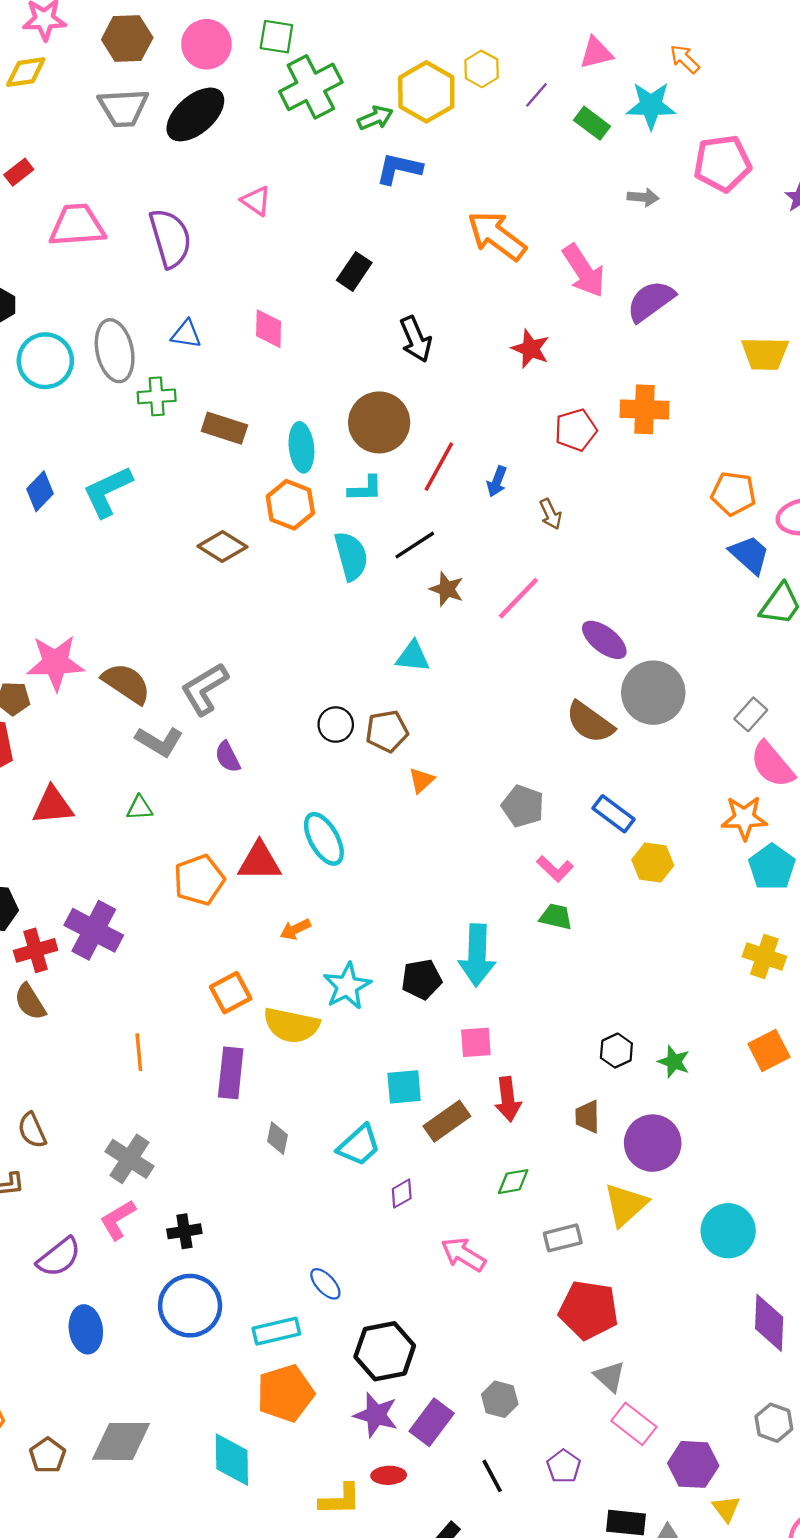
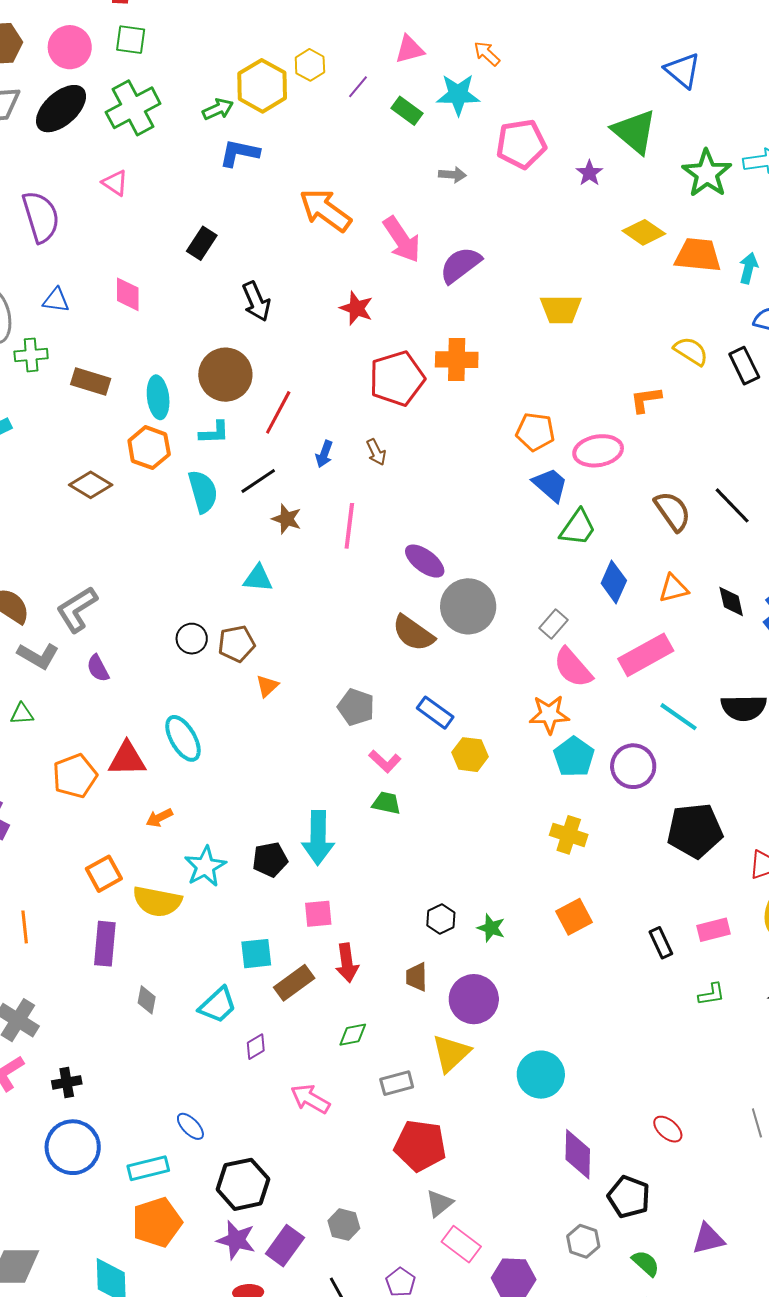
green cross: (311, 87) -> (133, 108), moved
red pentagon: (576, 430) -> (397, 378), size x1.5
blue arrow: (497, 481) -> (324, 454), moved
pink line: (518, 598) -> (349, 526), turned -36
gray triangle: (610, 1377) -> (439, 1203), turned 40

